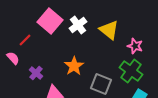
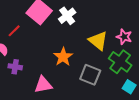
yellow triangle: (109, 30) -> (98, 41), moved
purple cross: (36, 73) -> (15, 67), moved, turned -32

